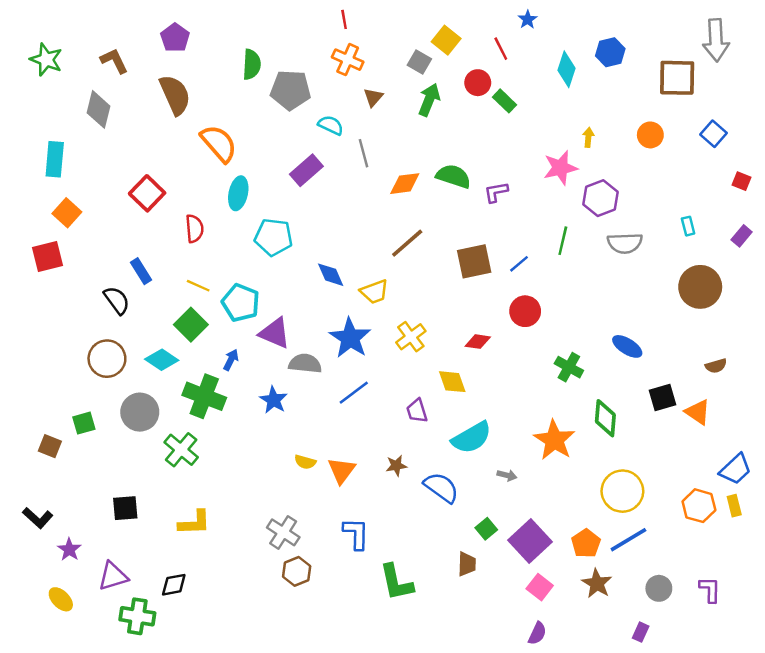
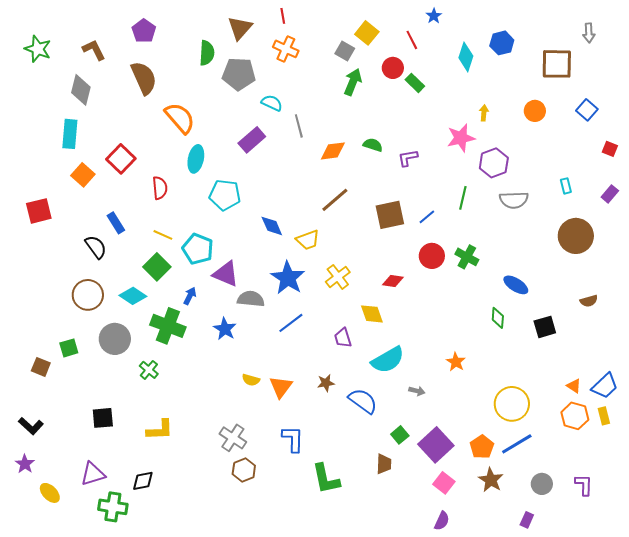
gray arrow: (716, 40) -> (589, 33), size x0.6
brown triangle: (373, 97) -> (240, 28), moved, size x1.5
cyan rectangle: (55, 159) -> (70, 134), moved
green semicircle: (453, 176) -> (373, 145), size x0.7
orange square: (67, 213) -> (83, 175), moved
green cross: (569, 367) -> (467, 257), moved
orange triangle: (698, 412) -> (574, 386), moved, size x0.7
green diamond: (605, 418) -> (498, 318), moved, size x0.7
orange star: (554, 440) -> (456, 362), size x0.6
green cross: (181, 450) -> (149, 370), size x0.7
purple star: (69, 549) -> (25, 464), moved

